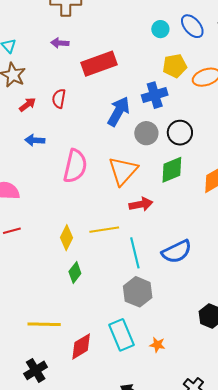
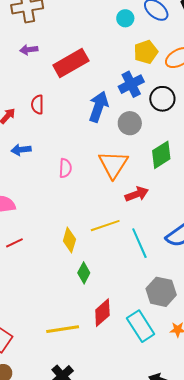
black circle: (180, 133) -> (162, 99), moved
pink semicircle: (75, 166) -> (65, 168), size x0.6
gray hexagon: (138, 292) -> (161, 292), moved
red diamond: (81, 346) -> (102, 313), moved

